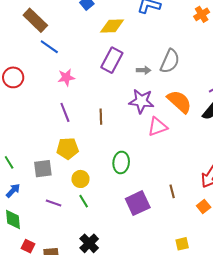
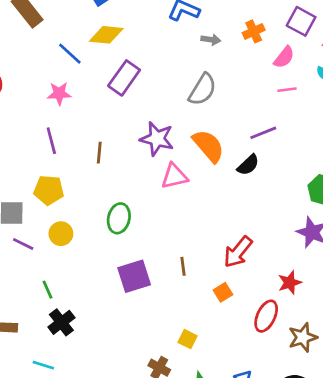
yellow diamond: (112, 26) -> (106, 35), moved
blue line: (49, 47) -> (70, 54), moved
gray arrow: (144, 70) -> (211, 40), moved
green line: (84, 201) -> (47, 290), moved
purple line: (54, 203) -> (23, 244), moved
yellow square: (182, 244) -> (188, 339), turned 32

